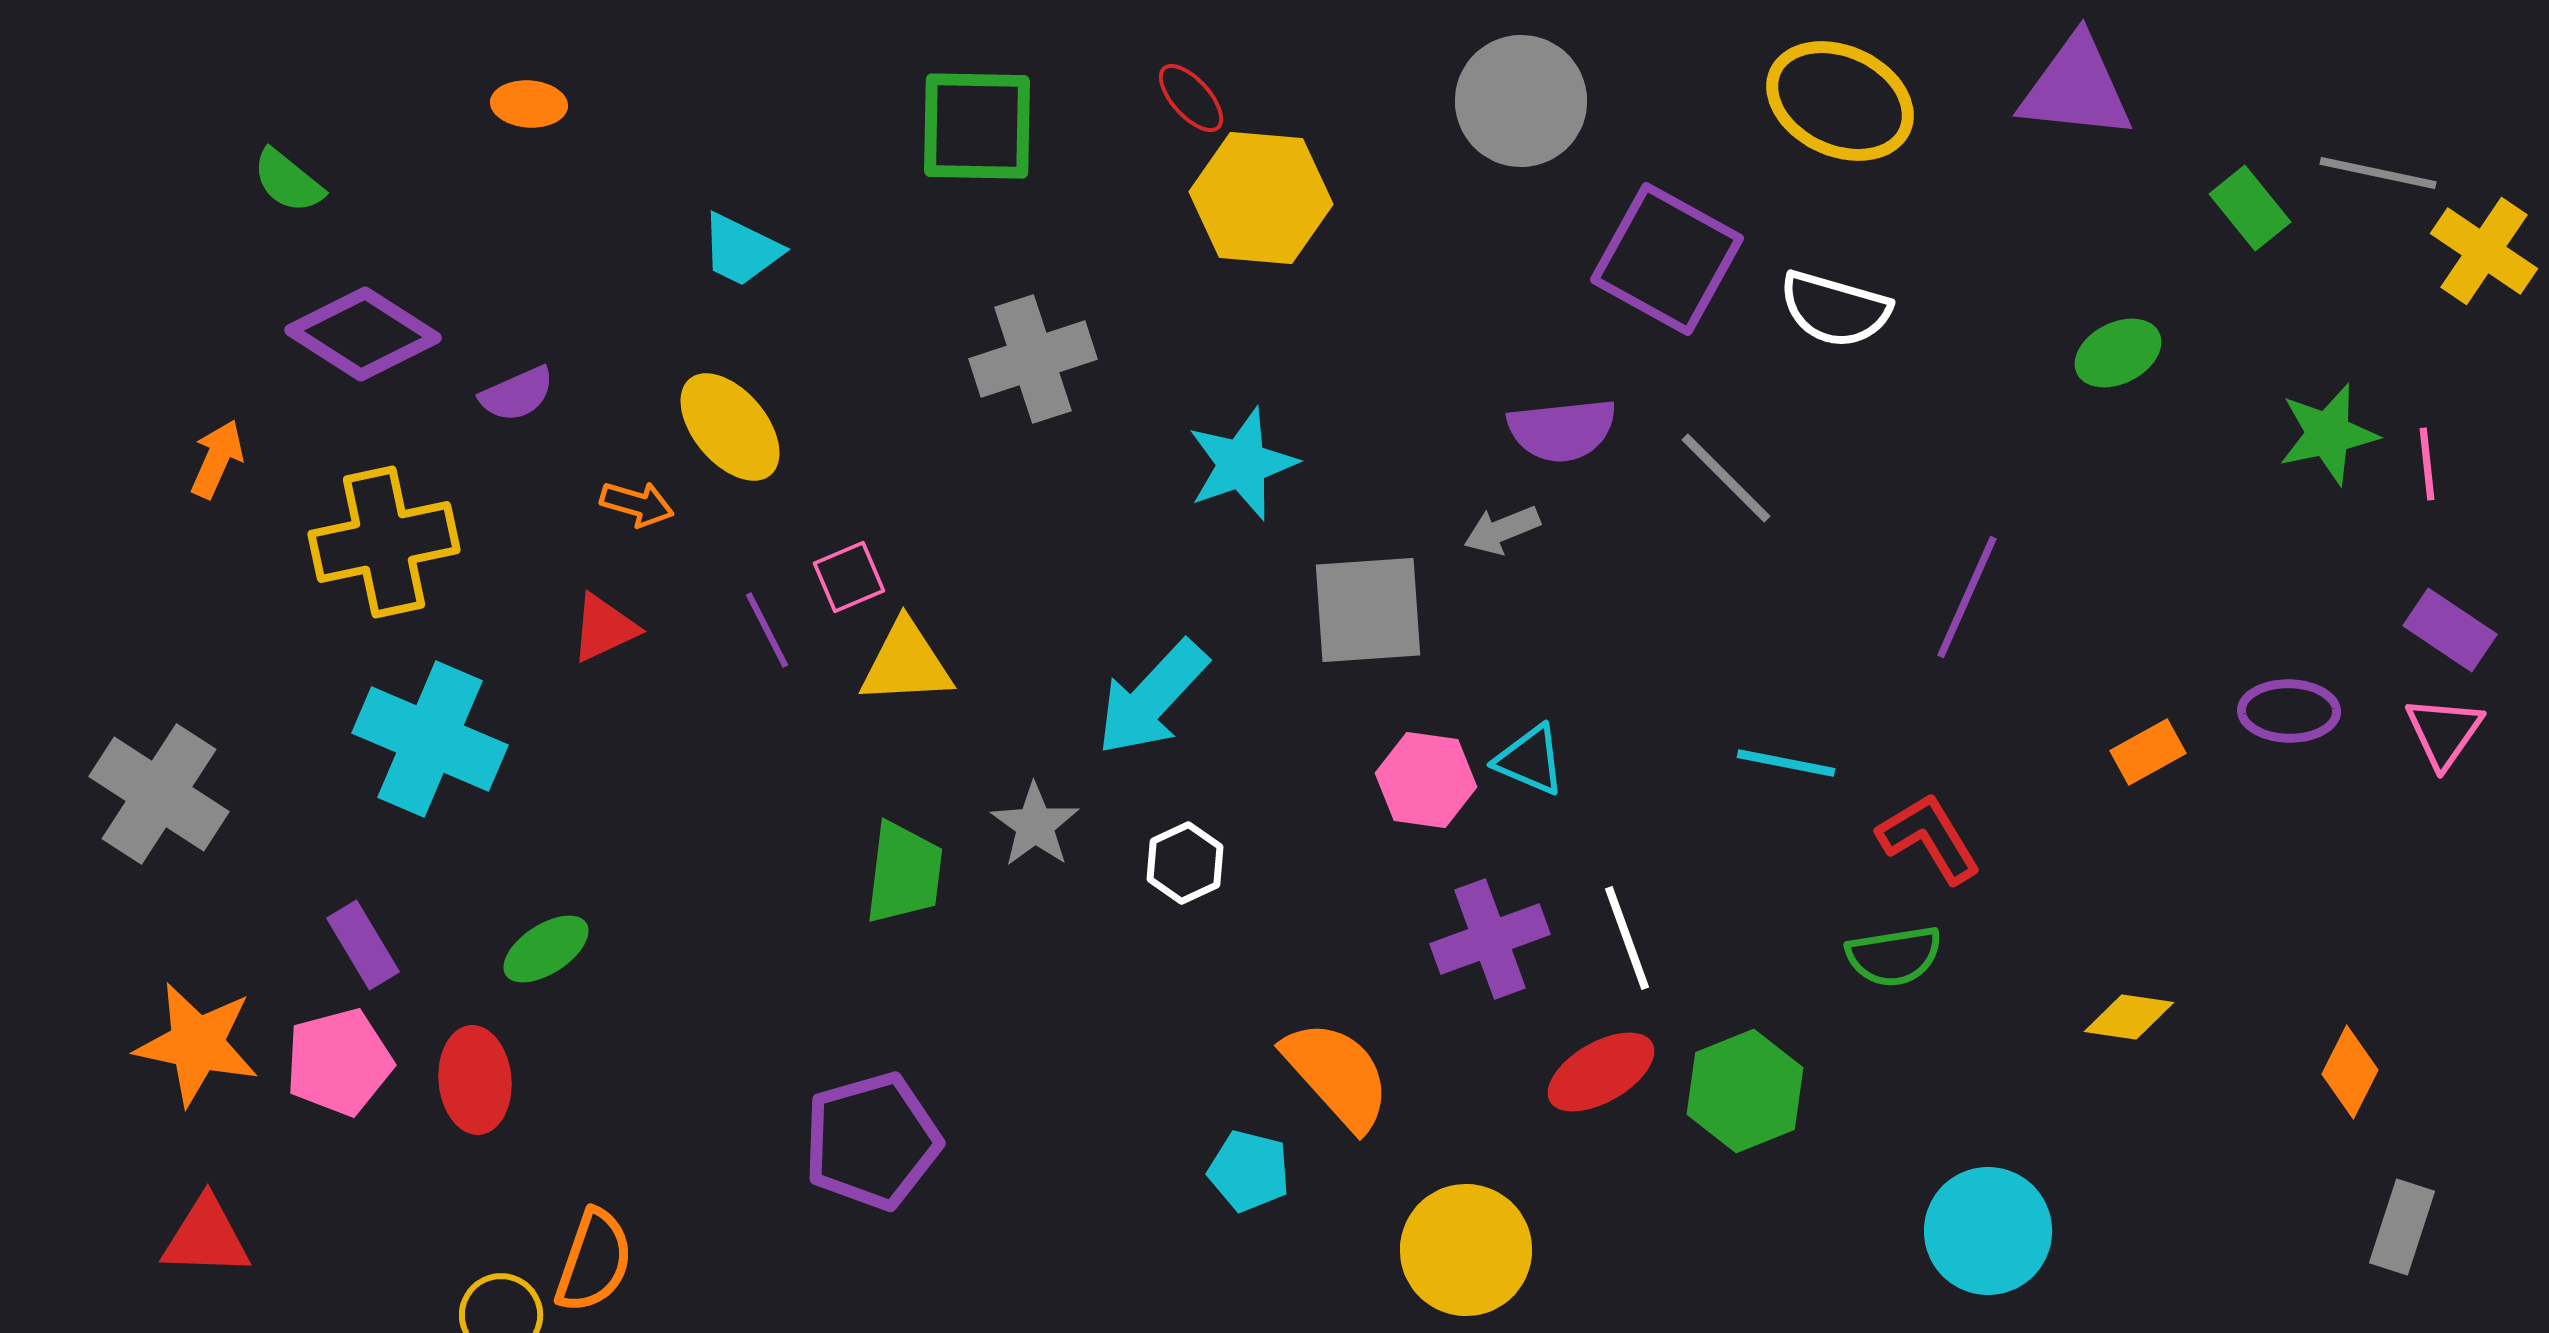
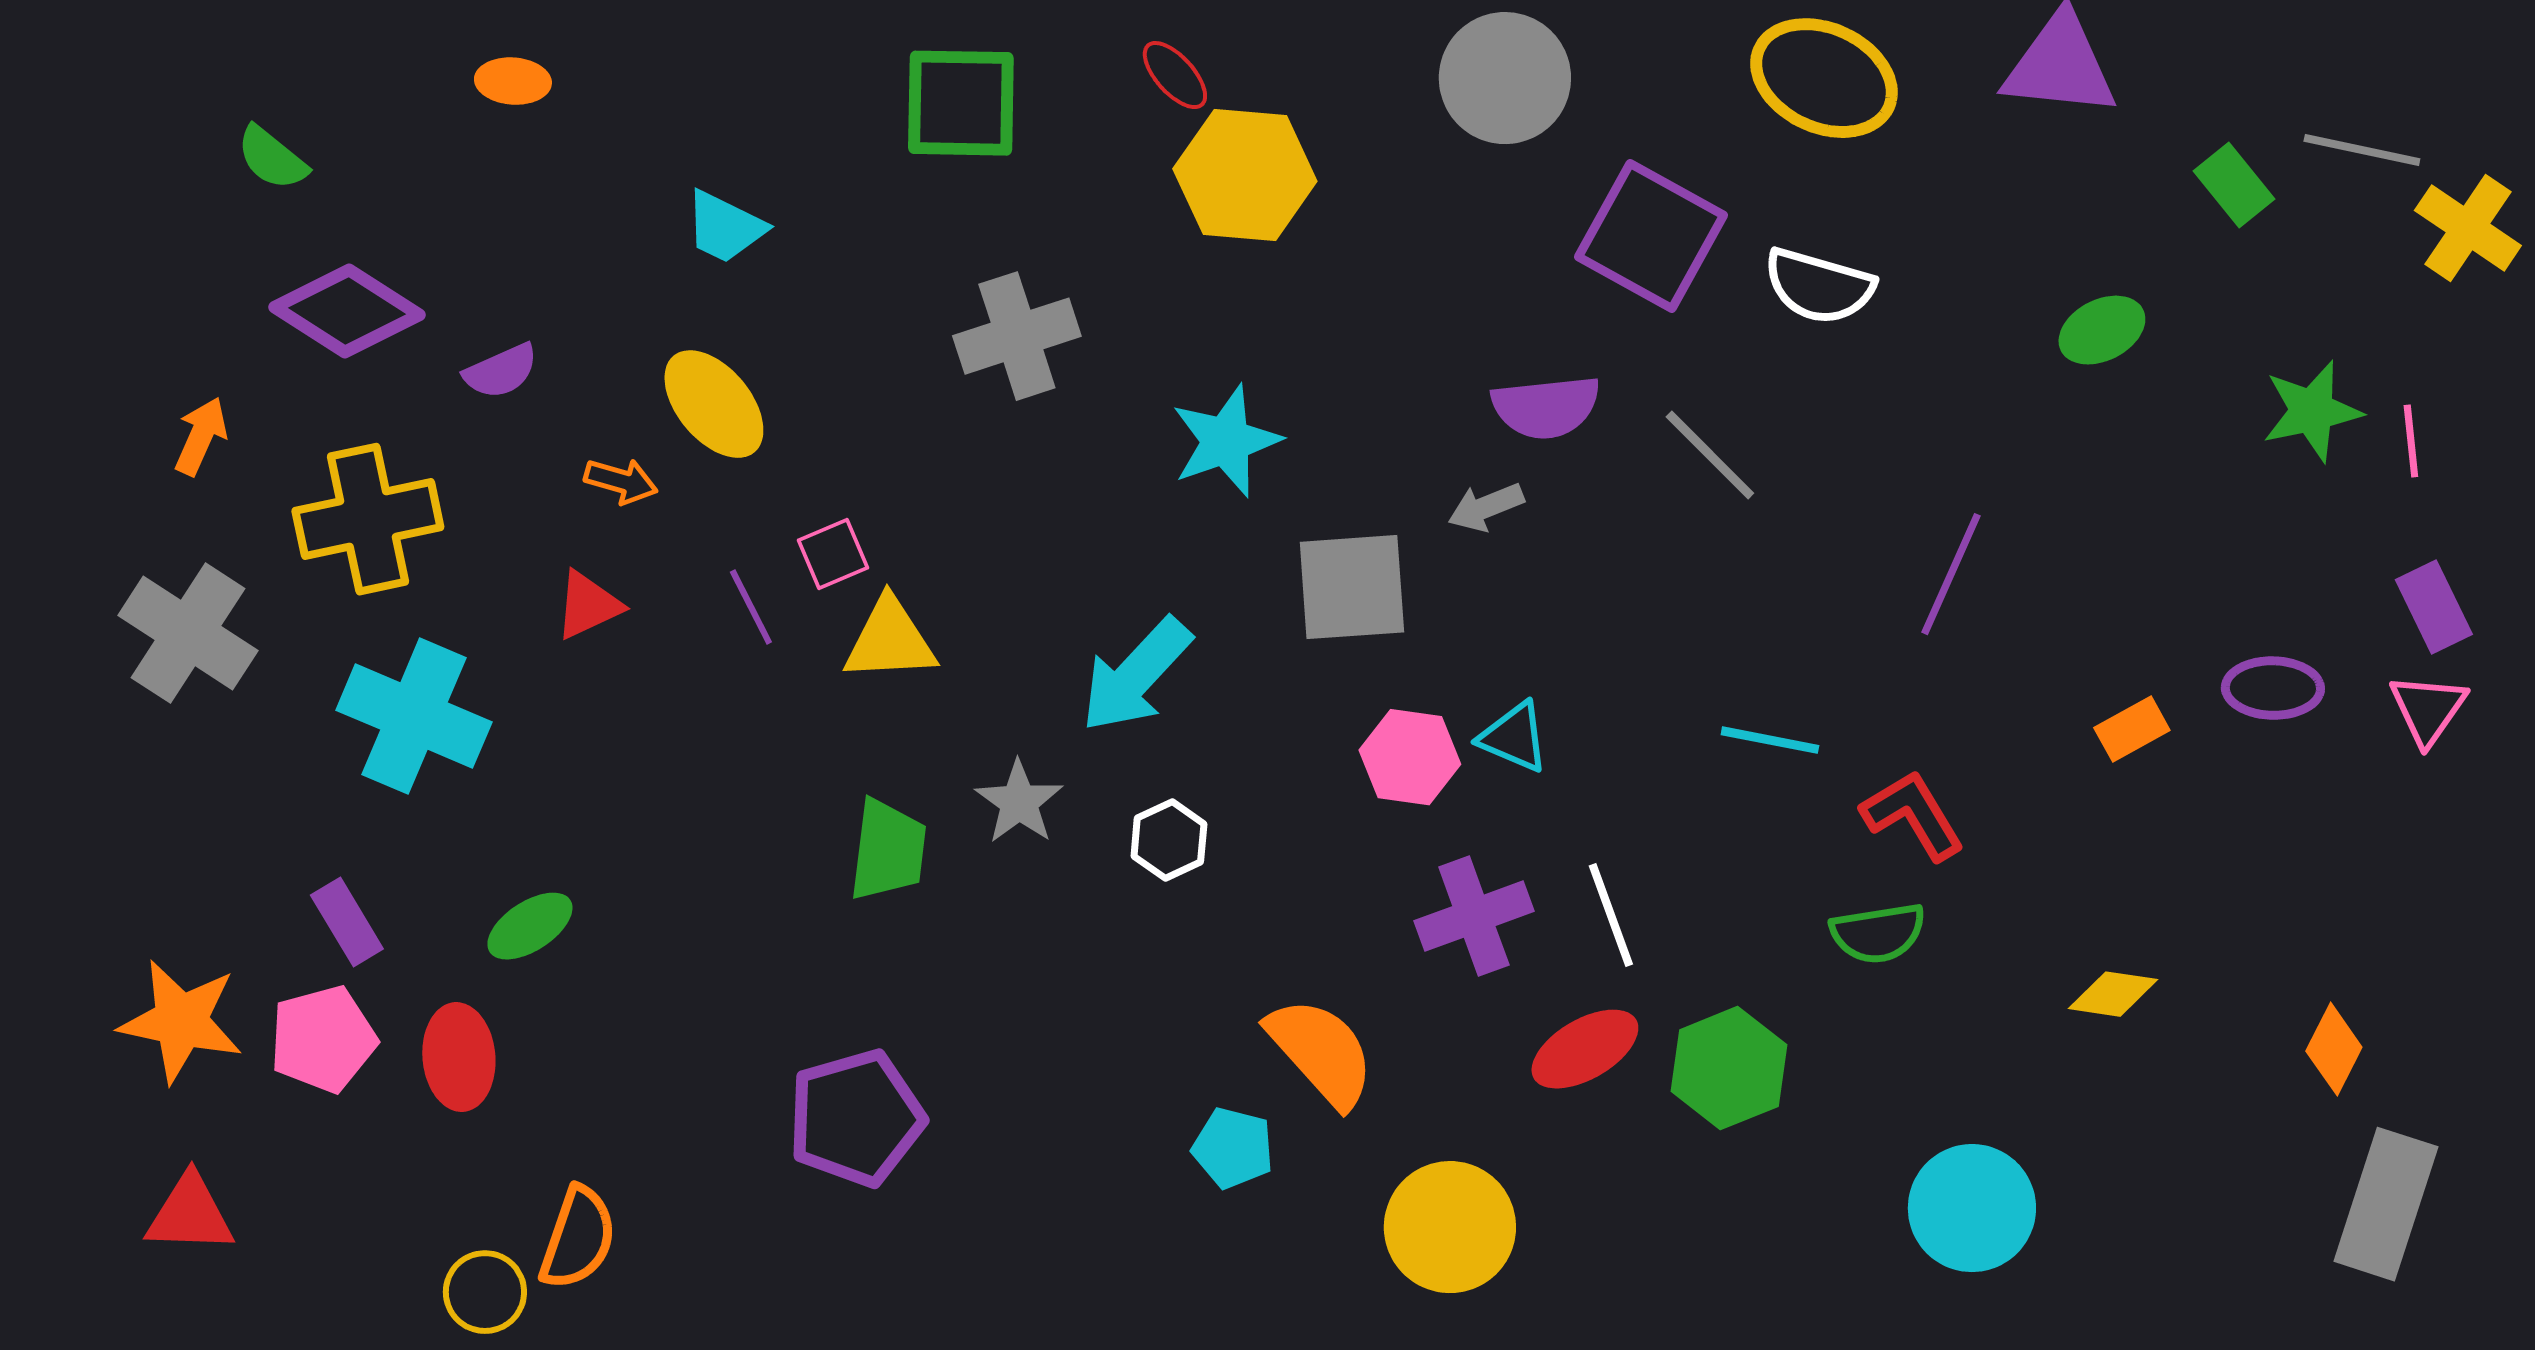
purple rectangle: (2450, 630) -> (2434, 607), turned 30
gray cross: (159, 794) -> (188, 633), moved
gray rectangle: (2402, 1227) -> (2386, 1204), size x1.6

